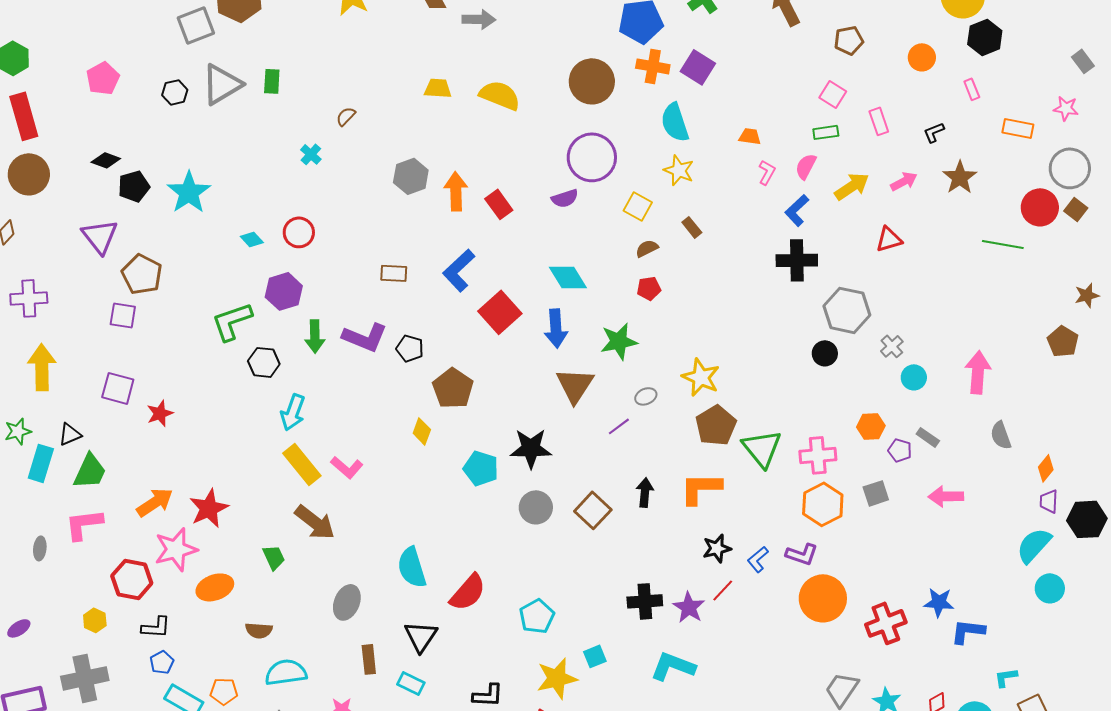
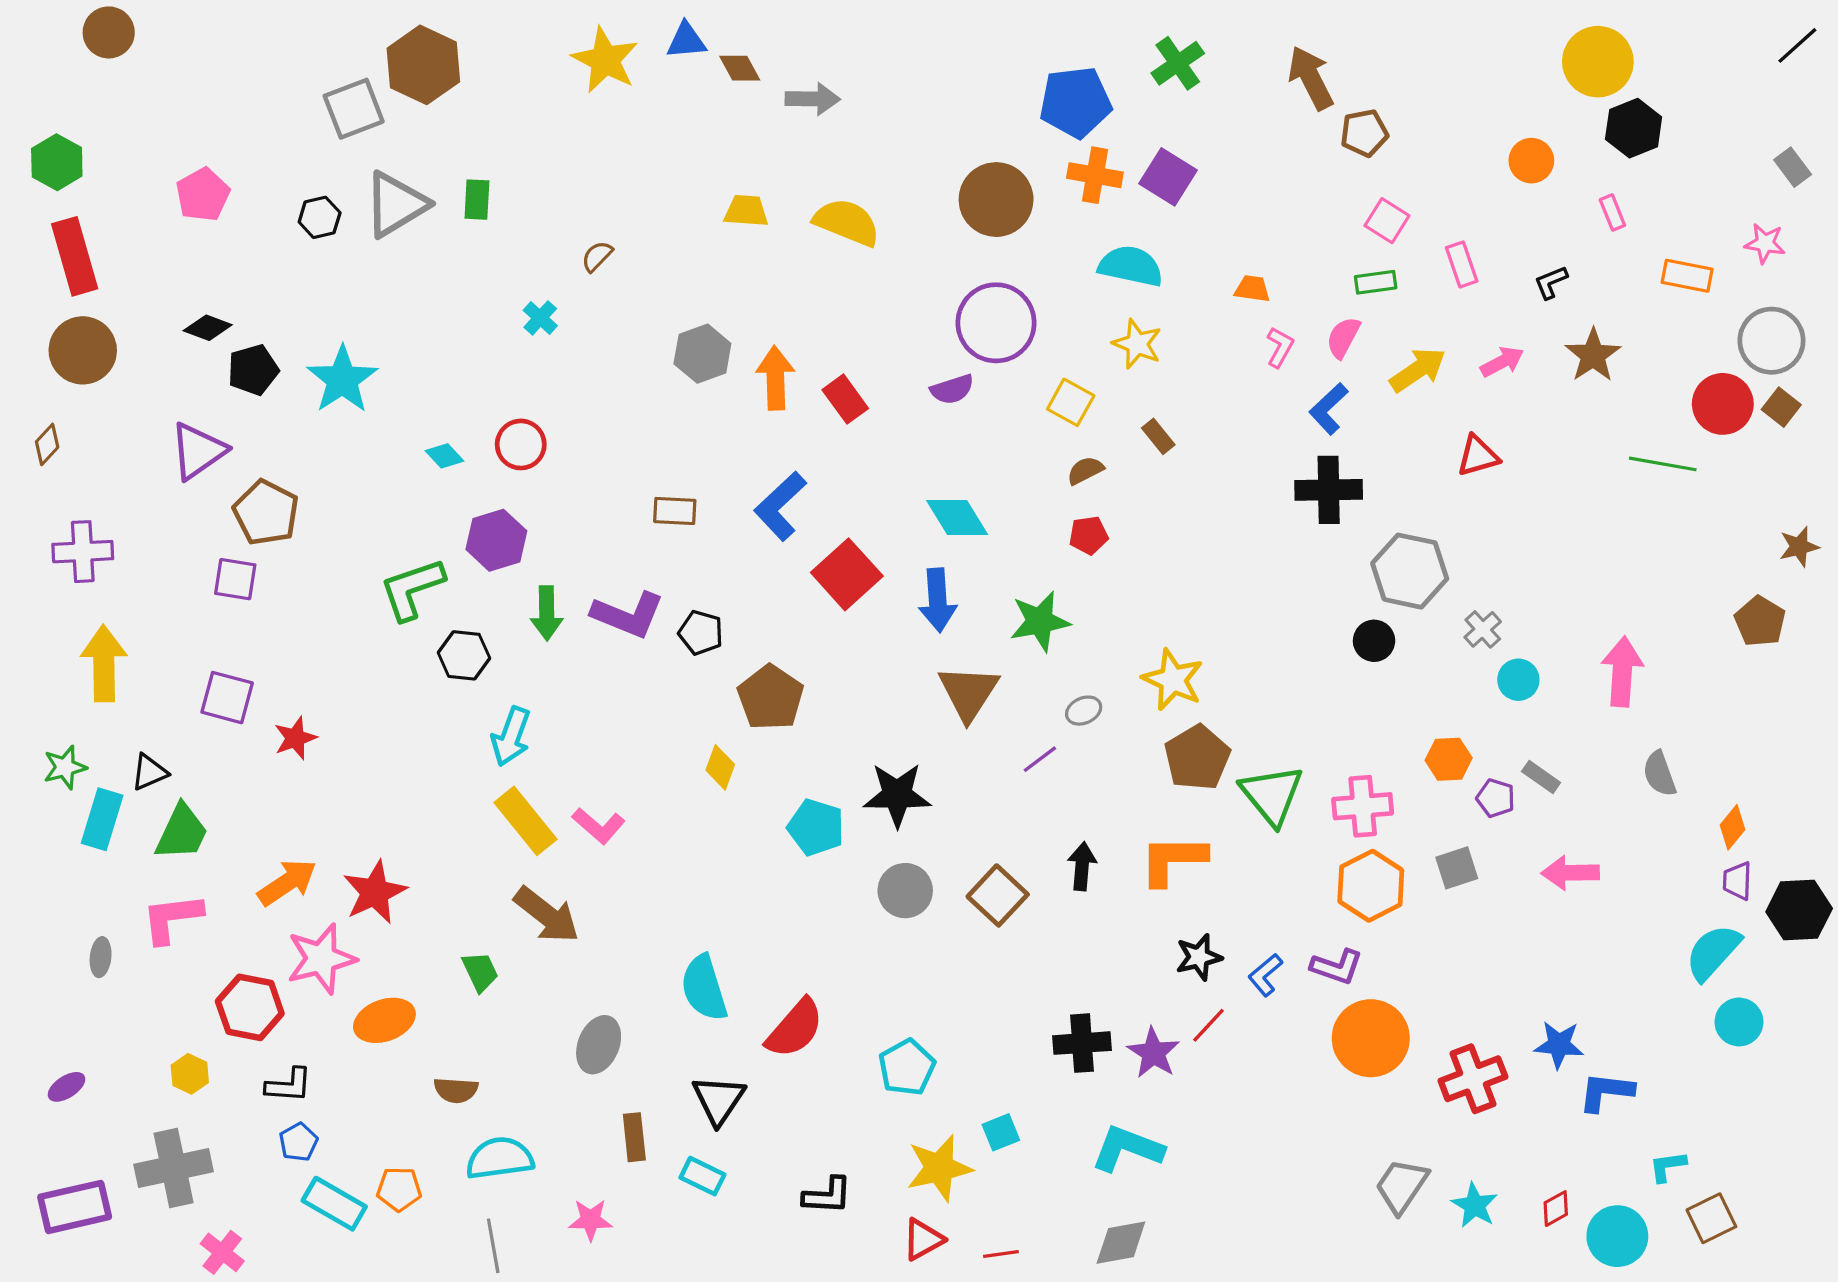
brown pentagon: (849, 40) -> (1364, 133), moved
cyan semicircle: (675, 122) -> (1131, 266), turned 120
purple triangle: (100, 236) -> (198, 451), turned 33

